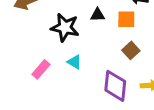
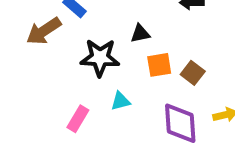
orange square: (126, 19) -> (159, 65), moved
cyan triangle: (74, 62) -> (120, 101), turned -35

